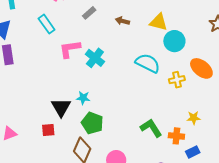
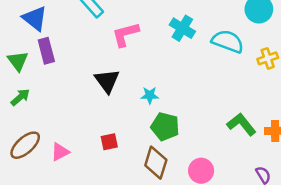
cyan cross: (95, 58) -> (182, 28), moved
black triangle: (61, 107) -> (107, 81), moved

